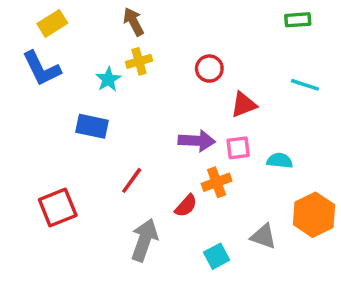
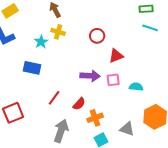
yellow cross: (139, 61) -> (58, 32), turned 32
cyan line: (305, 85) -> (150, 28), moved
orange cross: (217, 182) -> (95, 118), moved
red semicircle: (186, 206) -> (79, 104), moved

